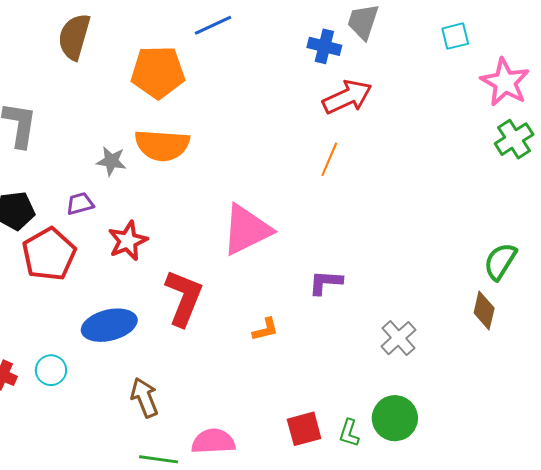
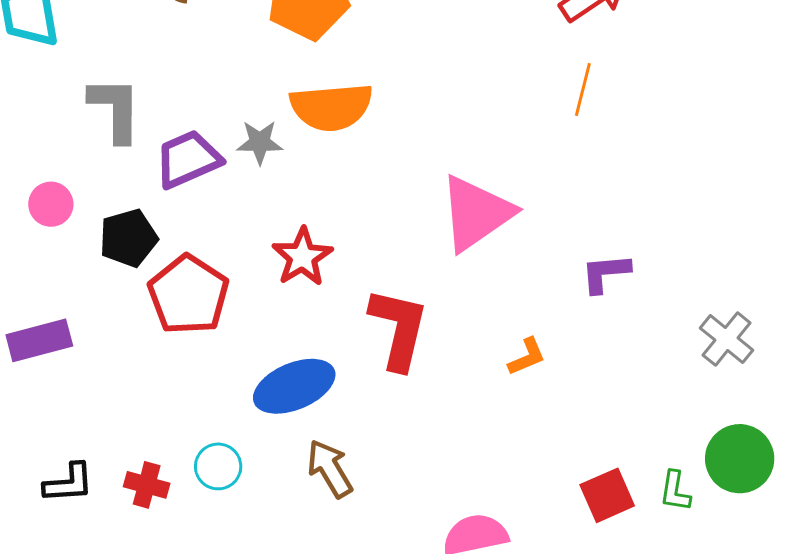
purple trapezoid: (80, 204) -> (188, 159), moved, size x1.6
brown arrow: (144, 398) -> (330, 469), moved

